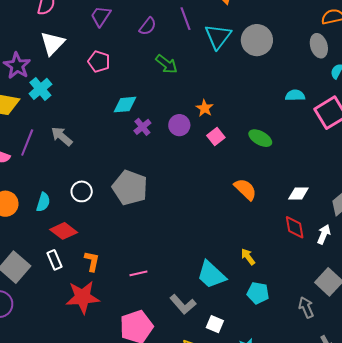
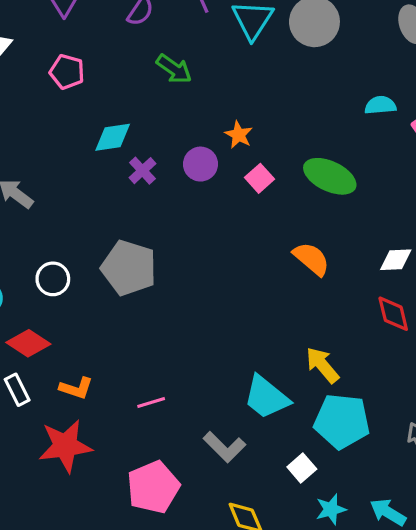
green ellipse: (260, 138) -> (330, 176), size x1.4
yellow arrow: (248, 257) -> (322, 365), size x1.4
orange L-shape: (92, 261) -> (76, 388), turned 100
cyan pentagon: (258, 293) -> (342, 421), size x1.6
white square: (215, 324) -> (302, 468), moved, turned 30

